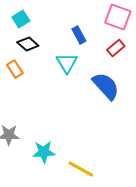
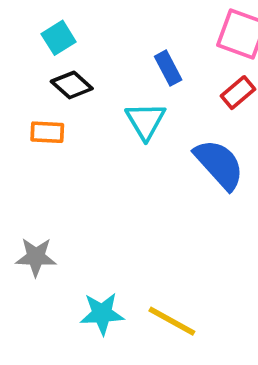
orange rectangle: (15, 69) -> (47, 132), turned -54
cyan star: (44, 152) -> (102, 314), moved

